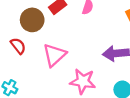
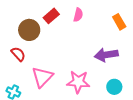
pink triangle: (54, 55) -> (42, 77), moved

